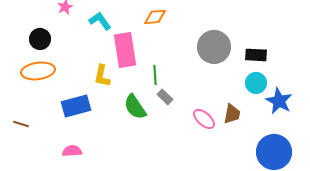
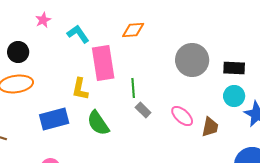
green semicircle: (135, 107) -> (98, 123), moved
pink ellipse: (204, 119) -> (182, 116), moved

